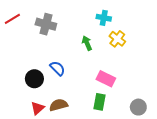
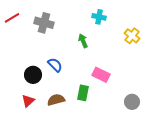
yellow cross: (117, 39) -> (132, 36), moved
green rectangle: (100, 102) -> (83, 93), moved
red triangle: (38, 108) -> (28, 101), moved

